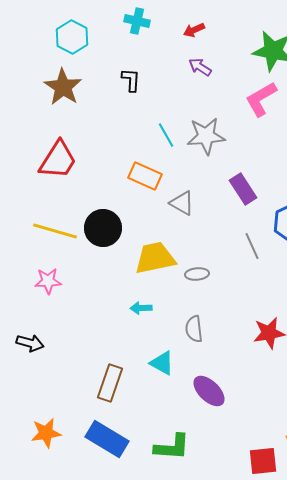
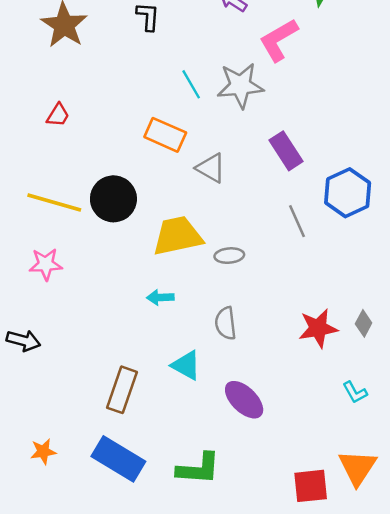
pink L-shape: (261, 99) -> (279, 40), moved
red trapezoid: (58, 160) -> (58, 115), size x0.5
orange star: (46, 433) -> (43, 451), size x0.7

